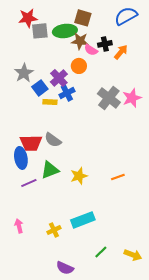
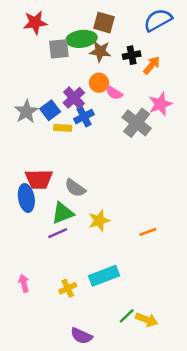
gray square: (40, 31) -> (59, 49), moved
pink semicircle: (91, 50) -> (114, 93), moved
gray star: (24, 73) -> (26, 112), moved
pink star: (132, 98) -> (160, 104), moved
gray semicircle: (53, 140) -> (75, 188), moved
orange line: (118, 177) -> (148, 232), moved
purple line: (29, 183) -> (58, 233), moved
yellow arrow: (133, 255) -> (147, 320), moved

